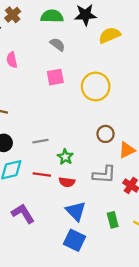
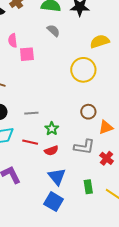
yellow semicircle: (110, 35) -> (100, 41), moved
pink square: (55, 77) -> (27, 54), moved
red semicircle: (67, 182) -> (51, 151), turned -32

